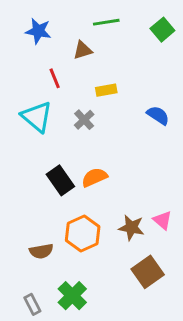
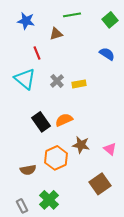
yellow rectangle: (106, 90) -> (79, 84), moved
blue semicircle: (158, 115) -> (107, 54), moved
brown star: (131, 228) -> (81, 145), moved

